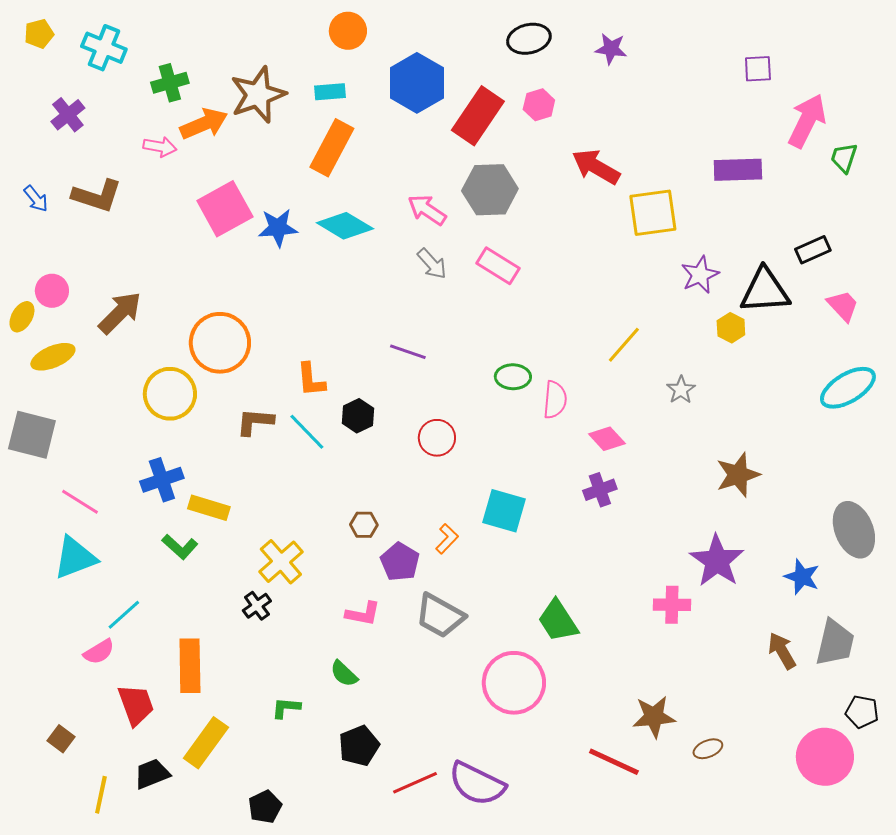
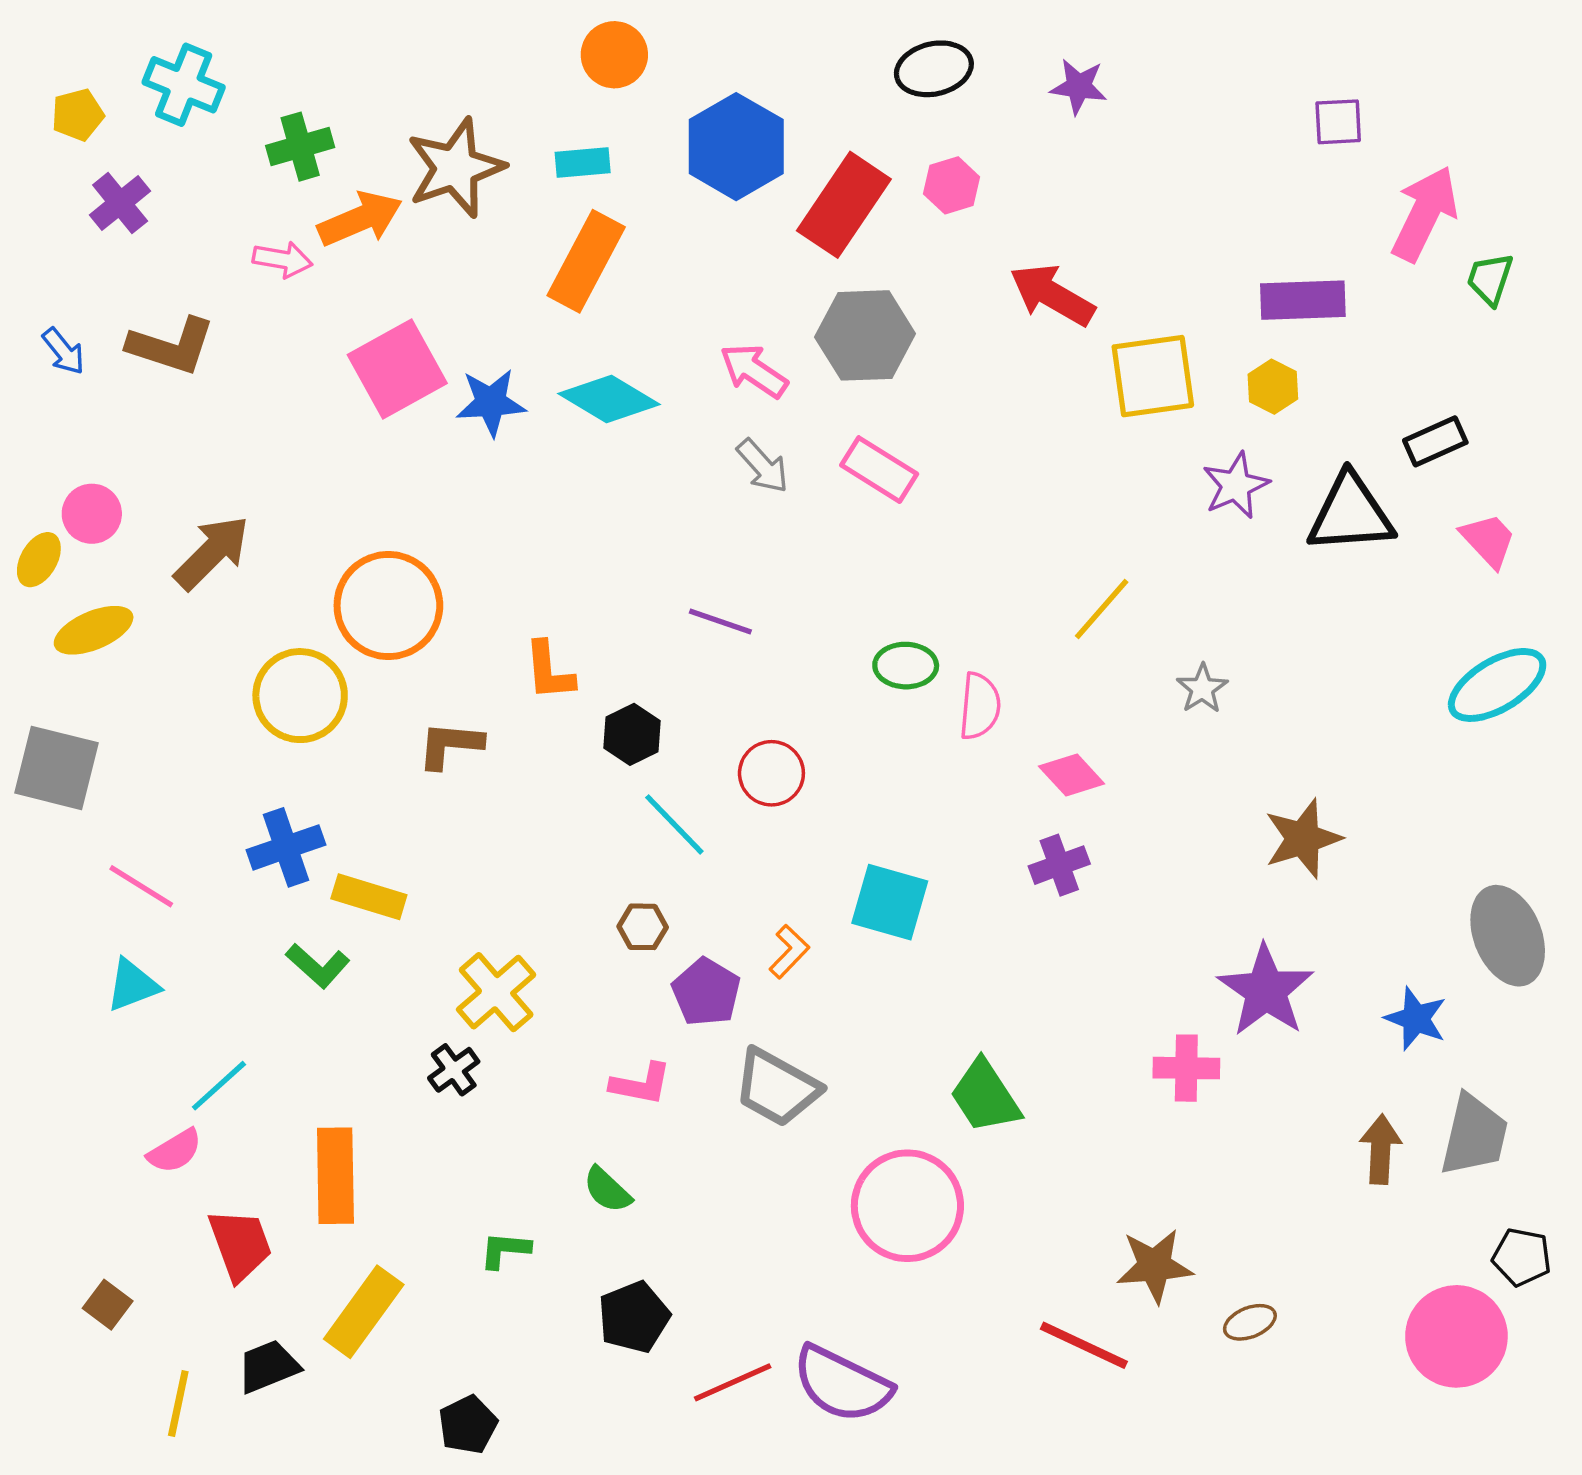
yellow pentagon: (39, 34) -> (78, 115), moved
yellow hexagon: (731, 328) -> (1273, 387), moved
cyan line: (307, 432) -> (674, 824), moved
cyan triangle: (75, 558) -> (132, 985), size x0.7
brown arrow: (782, 651) -> (1381, 1149), turned 33

